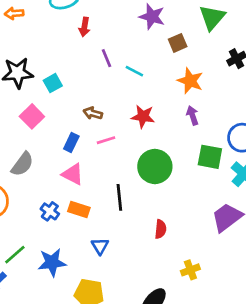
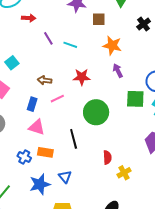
red arrow: (84, 27) -> (29, 18), turned -88
brown square: (178, 43) -> (99, 19), turned 32
blue star: (52, 262) -> (40, 184), moved
yellow cross: (190, 270) -> (124, 173), moved

